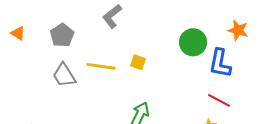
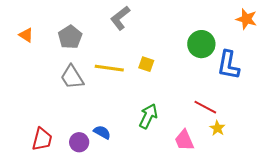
orange star: (238, 30) -> (246, 19), moved
red line: (219, 100) -> (205, 107), moved

